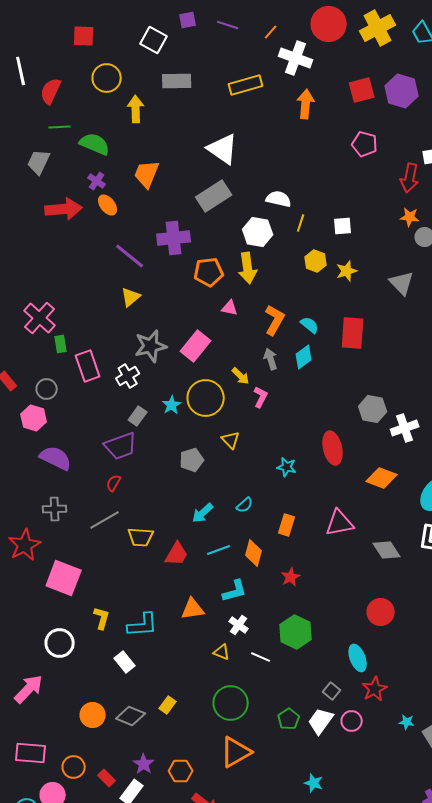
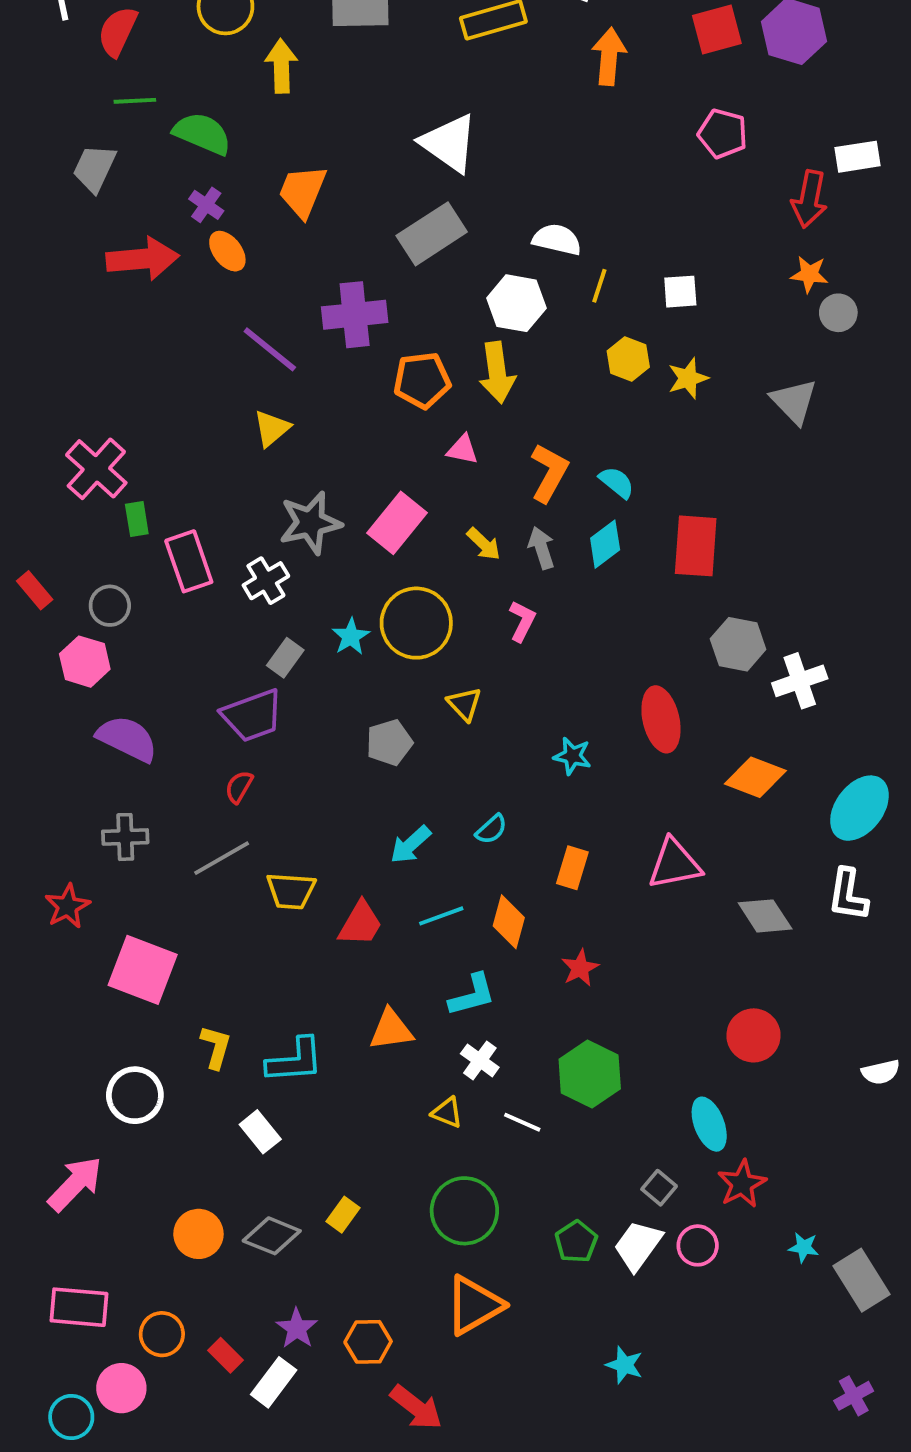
red rectangle: (353, 333) -> (696, 546), moved
yellow arrow: (241, 376) -> (484, 544), moved
red star: (25, 545) -> (67, 906), size x0.7

